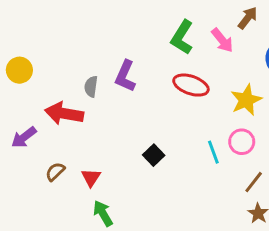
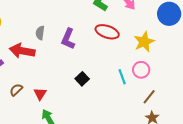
purple L-shape: (125, 76) -> (68, 39), moved

